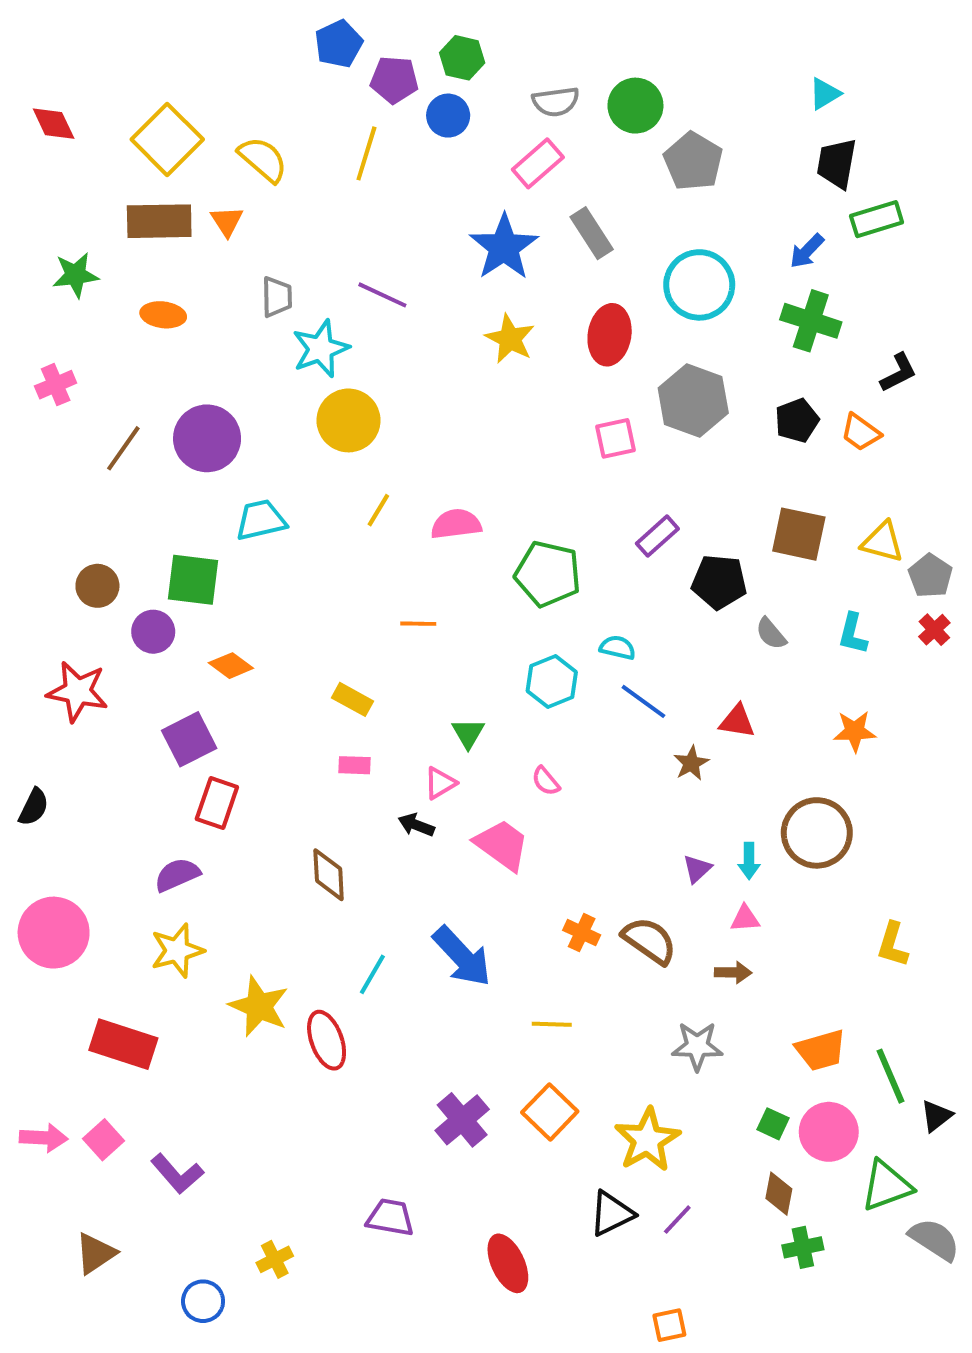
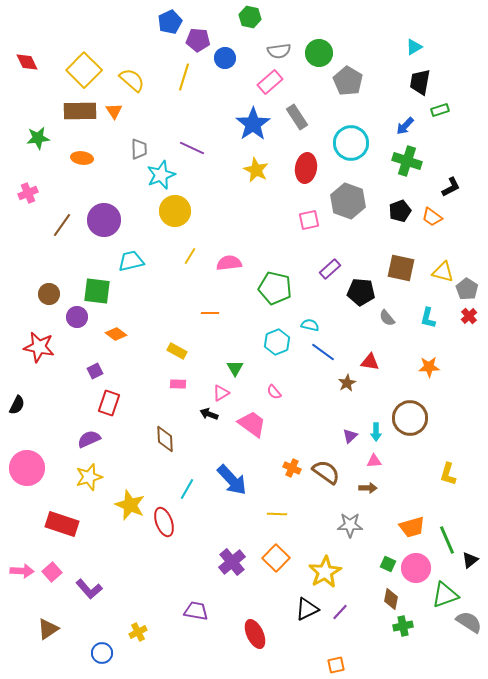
green hexagon: (462, 58) -> (250, 17), moved
green rectangle: (877, 219) -> (440, 110), size x0.7
purple square: (189, 739) -> (95, 371), size x0.6

